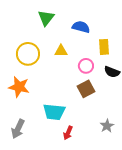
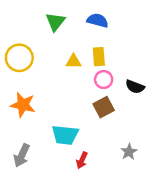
blue semicircle: (81, 27) -> (98, 20), moved
yellow rectangle: (104, 47) -> (99, 57), moved
yellow circle: (28, 54) -> (19, 58), moved

